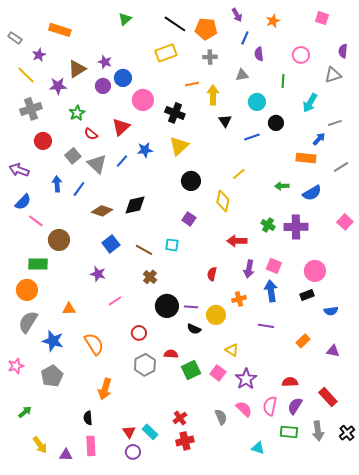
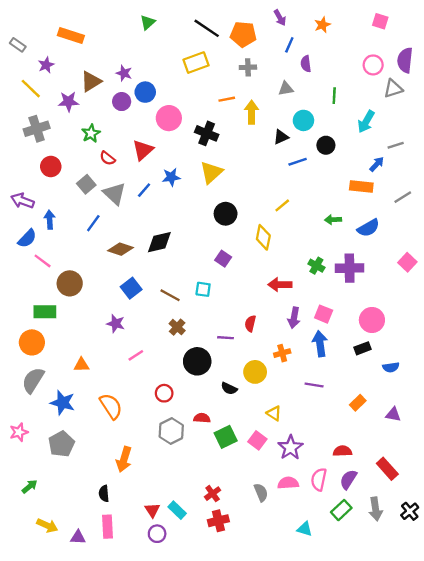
purple semicircle: (343, 51) -> (405, 60), size x1.5
pink circle: (301, 55) -> (373, 65), moved
black triangle: (225, 121) -> (281, 137), moved, turned 40
blue arrow: (57, 184) -> (50, 220), moved
purple line: (191, 307) -> (226, 338), moved
pink semicircle: (244, 409) -> (288, 483), turned -48
green rectangle: (289, 432) -> (341, 510), turned -48
yellow arrow: (40, 445) -> (47, 525), turned -30

